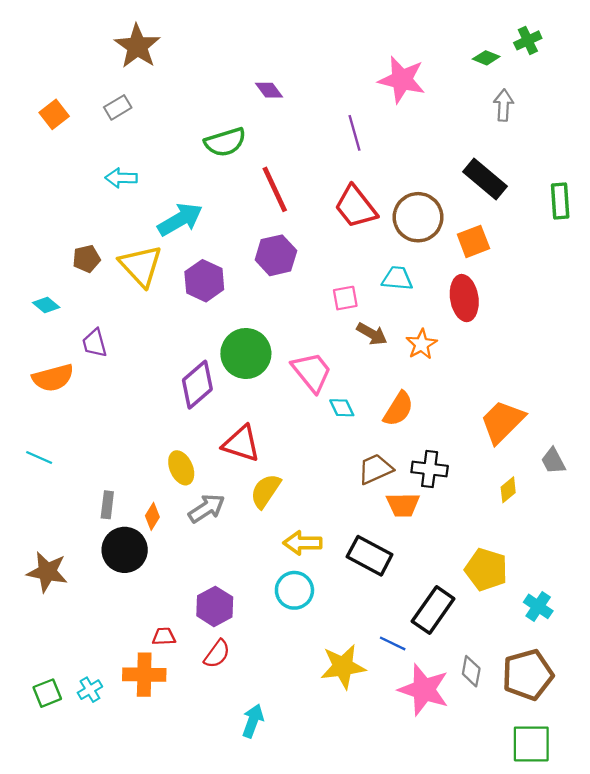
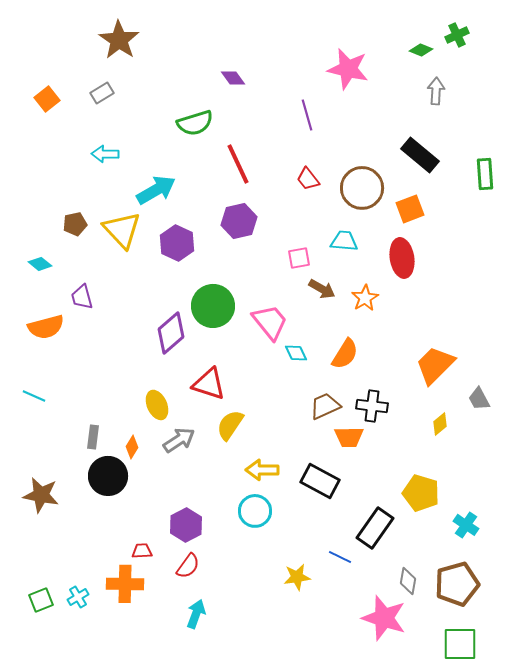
red trapezoid: (356, 207) -> (308, 179), size x0.6
yellow star: (343, 667) -> (297, 577), size x0.7
pink star: (424, 690) -> (384, 618), moved
cyan arrow: (253, 721) -> (196, 614), moved

